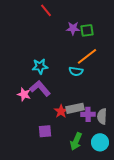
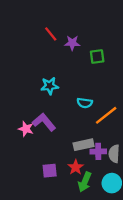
purple star: (73, 28) -> (72, 43), moved
orange line: (87, 56) -> (106, 115), moved
cyan star: (40, 66) -> (50, 86), moved
red star: (61, 111) -> (76, 167), moved

